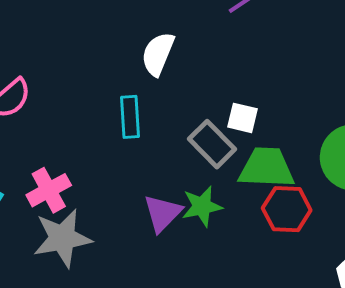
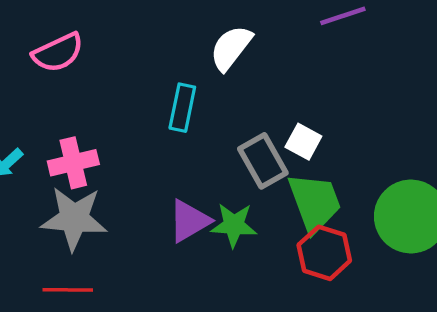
green trapezoid: (267, 168) -> (315, 202), turned 52

